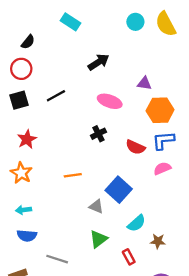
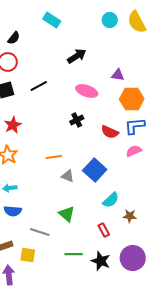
gray triangle: (96, 206) -> (68, 176), moved
green triangle: (98, 239) -> (67, 214), moved, turned -42

